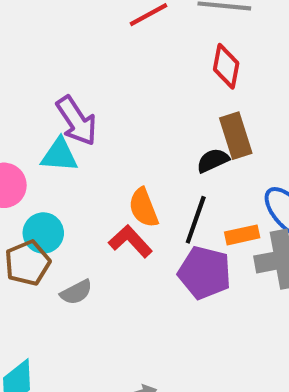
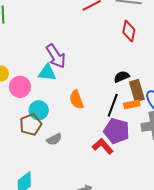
brown rectangle: (236, 136) -> (137, 91), moved
orange semicircle: (143, 208) -> (76, 100), moved
orange rectangle: (242, 235) -> (132, 104), moved
red L-shape: (130, 241) -> (103, 146), moved

